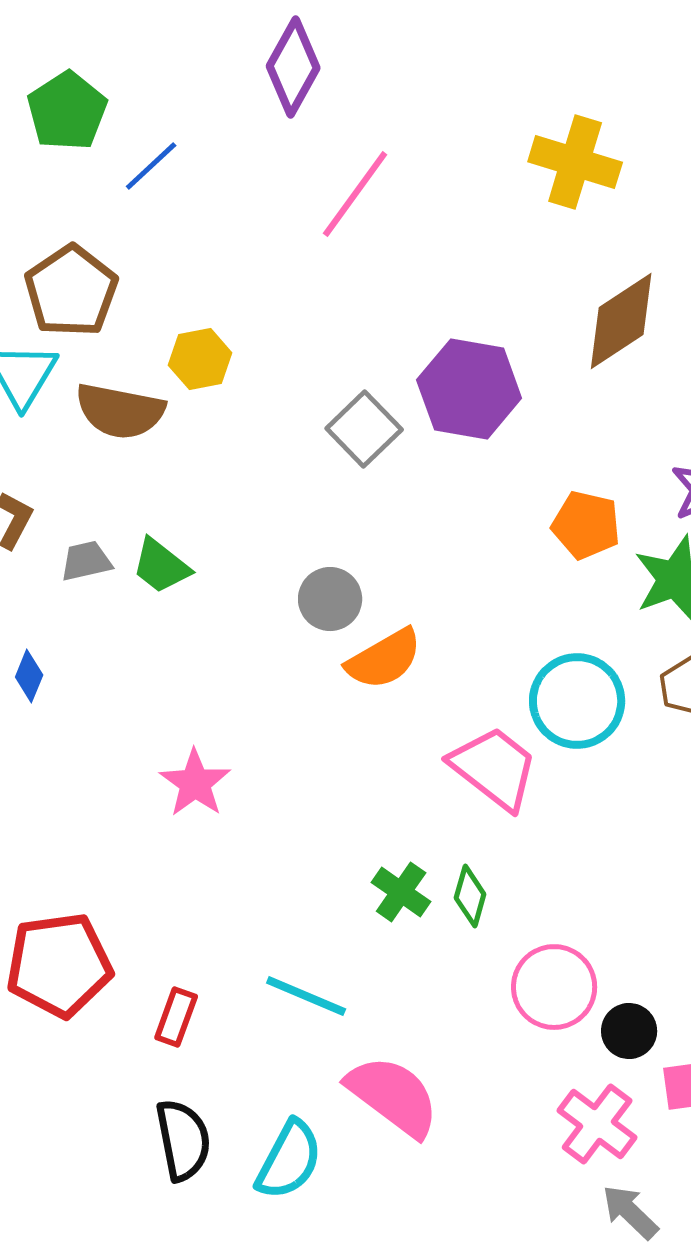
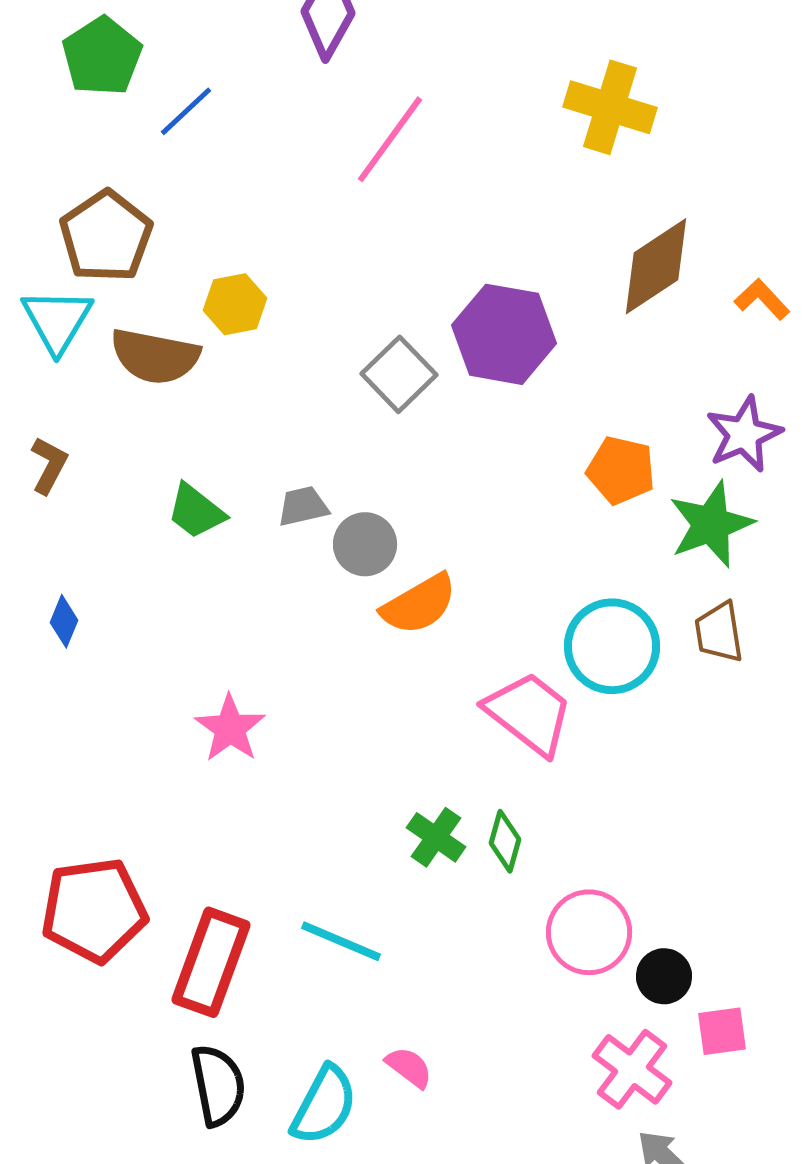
gray trapezoid: (86, 561) -> (303, 506), moved
red rectangle: (176, 1017) -> (211, 962), size x1.8
pink semicircle: (393, 1096) -> (409, 1067), moved, size x0.5

